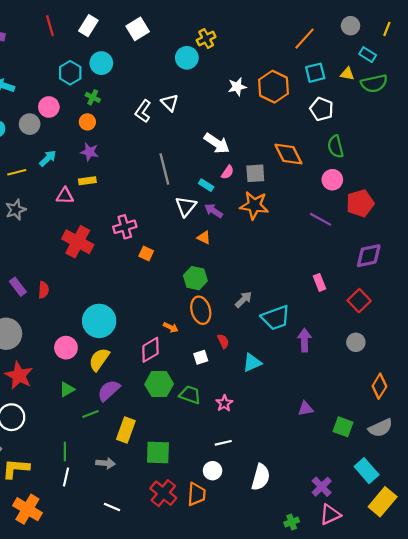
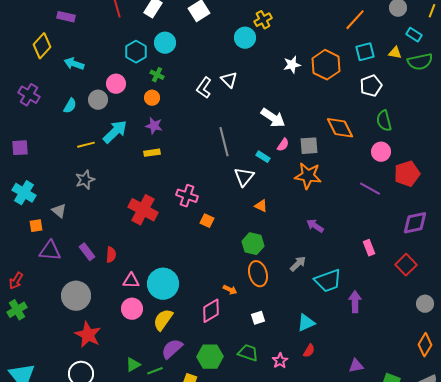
white pentagon: (322, 109) -> (371, 86), turned 30
cyan arrow: (48, 158) -> (115, 132), size x1.5
pink triangle: (65, 196) -> (131, 281), moved
purple arrow: (214, 211) -> (315, 226), moved
pink cross: (125, 227) -> (187, 196), turned 35
red semicircle: (223, 341) -> (309, 351), moved, turned 56
gray circle: (356, 342) -> (425, 304), moved
green hexagon: (159, 384) -> (210, 357), moved
green triangle: (67, 389) -> (133, 365), moved

